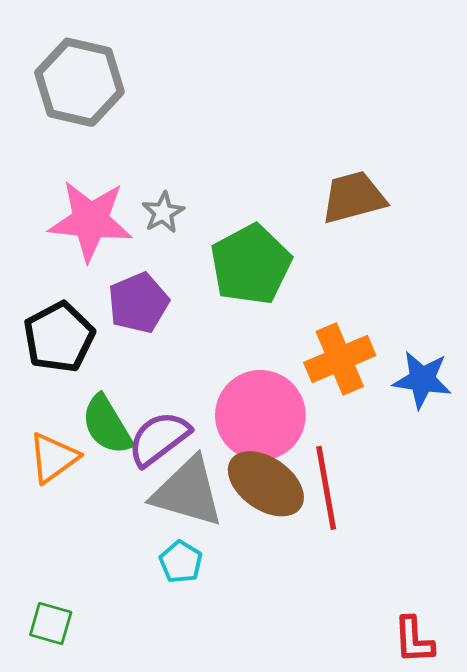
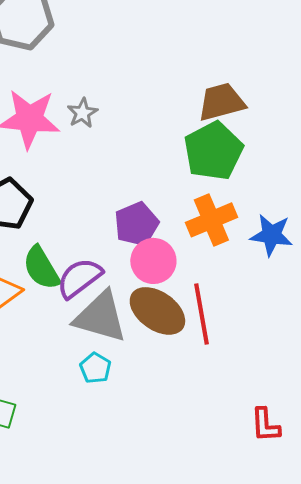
green pentagon: (251, 264) -> (213, 151), moved
purple pentagon: (138, 303) -> (136, 224), moved
pink circle: (260, 415) -> (153, 261), size x0.7

